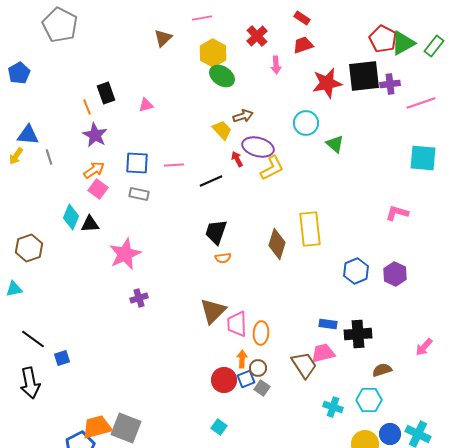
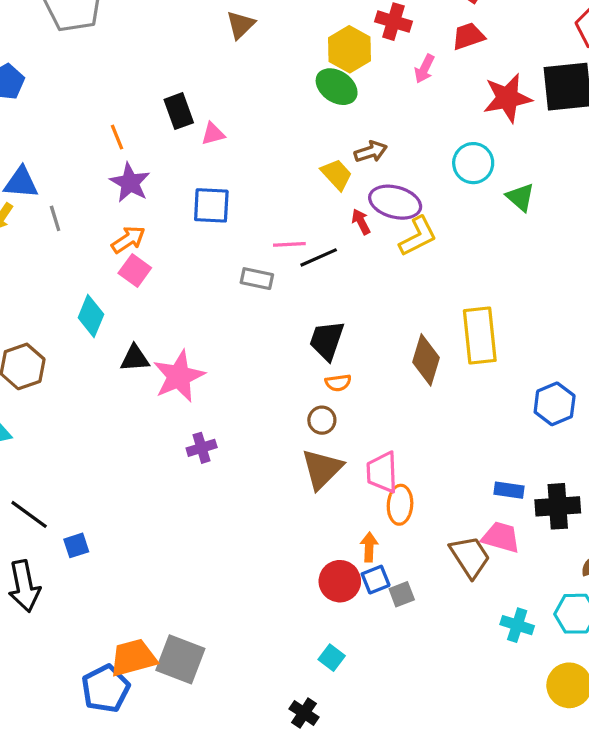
red cross: (257, 36) -> (393, 22), turned -30
yellow hexagon: (213, 53) -> (350, 49), moved
pink arrow: (276, 65) -> (424, 69), turned 30
black rectangle: (106, 93) -> (179, 111), moved
blue square: (137, 163) -> (211, 205), moved
pink line: (174, 165) -> (289, 244), moved
gray rectangle: (139, 194) -> (257, 279), moved
black triangle: (90, 224) -> (135, 358), moved
pink trapezoid: (237, 324) -> (382, 472), moved
pink trapezoid: (323, 353) -> (501, 537), turned 30
brown circle: (258, 368) -> (322, 420), moved
gray square: (262, 388) -> (402, 594), turned 35

